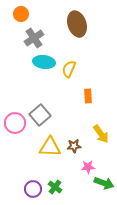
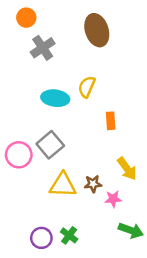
cyan ellipse: (44, 62) -> (55, 98), moved
pink star: (88, 167) -> (113, 199), moved

